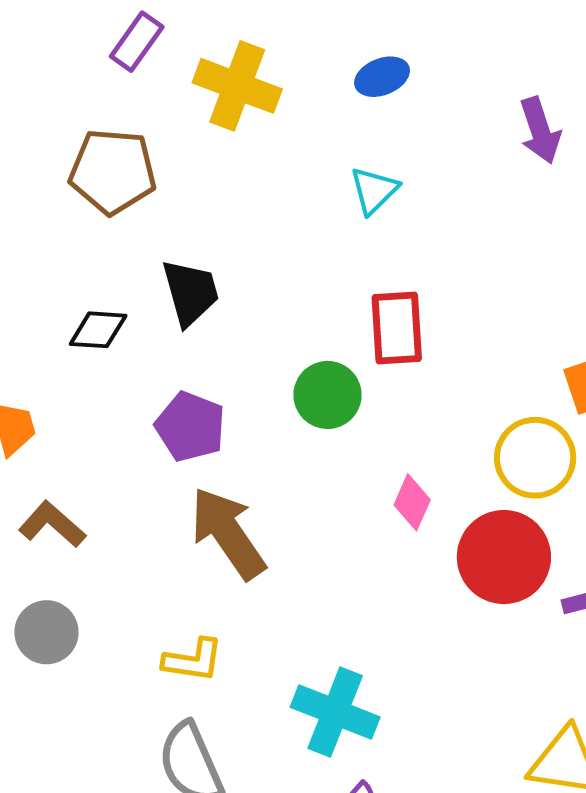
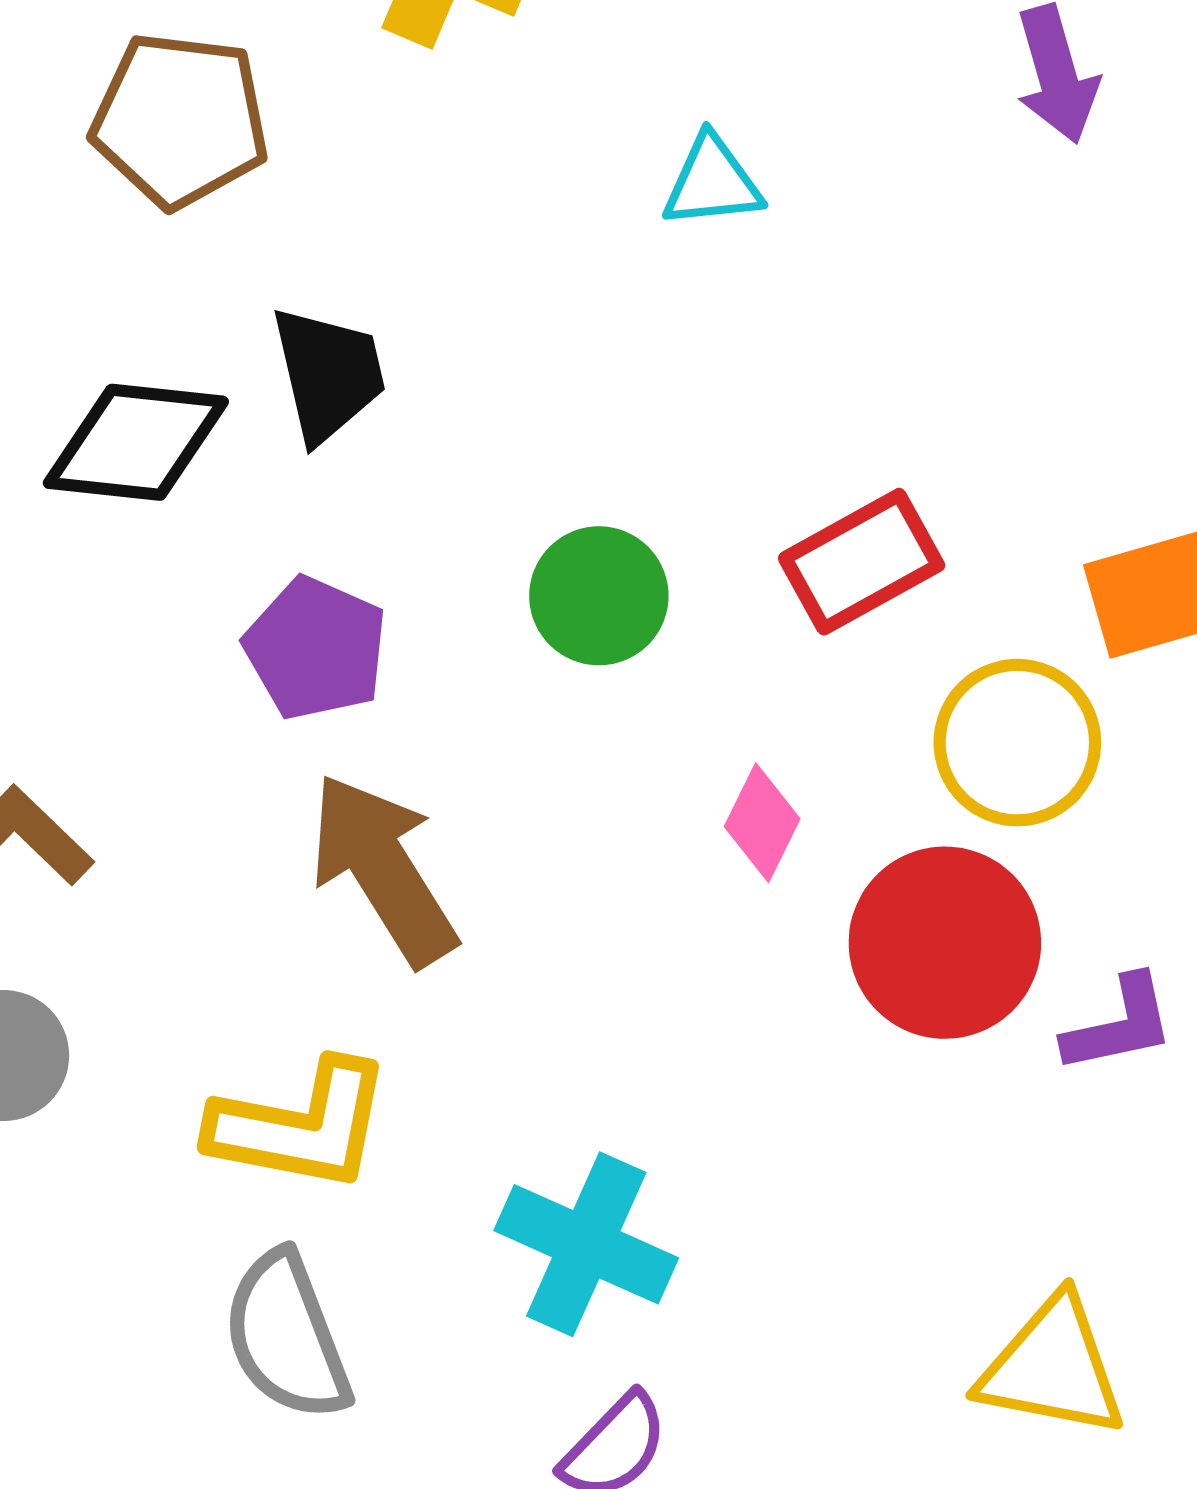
cyan triangle: (374, 190) -> (712, 182), turned 36
red rectangle: (397, 328) -> (862, 562), moved, turned 62
black diamond: (98, 330) -> (136, 442), size x1.5
yellow L-shape: (193, 660) -> (301, 1126), size x1.5

